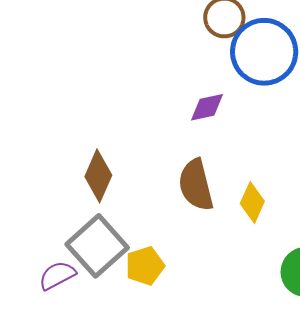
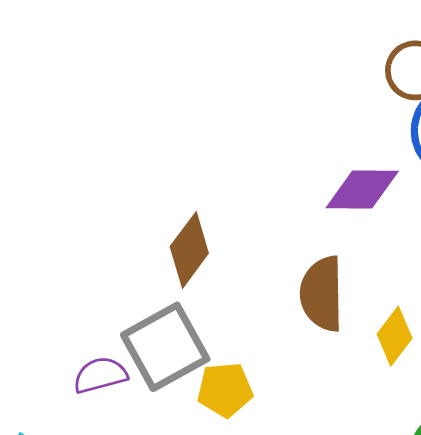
purple diamond: (207, 107) -> (362, 189), size x1.4

